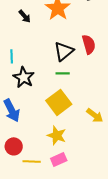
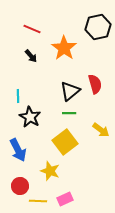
yellow arrow: (95, 115) -> (101, 130), moved
yellow star: (57, 135) -> (50, 171), moved

